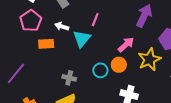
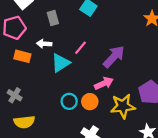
purple arrow: (144, 16) -> (114, 57), moved
white arrow: (62, 26) -> (44, 44), turned -32
gray cross: (69, 78) -> (15, 95), moved

